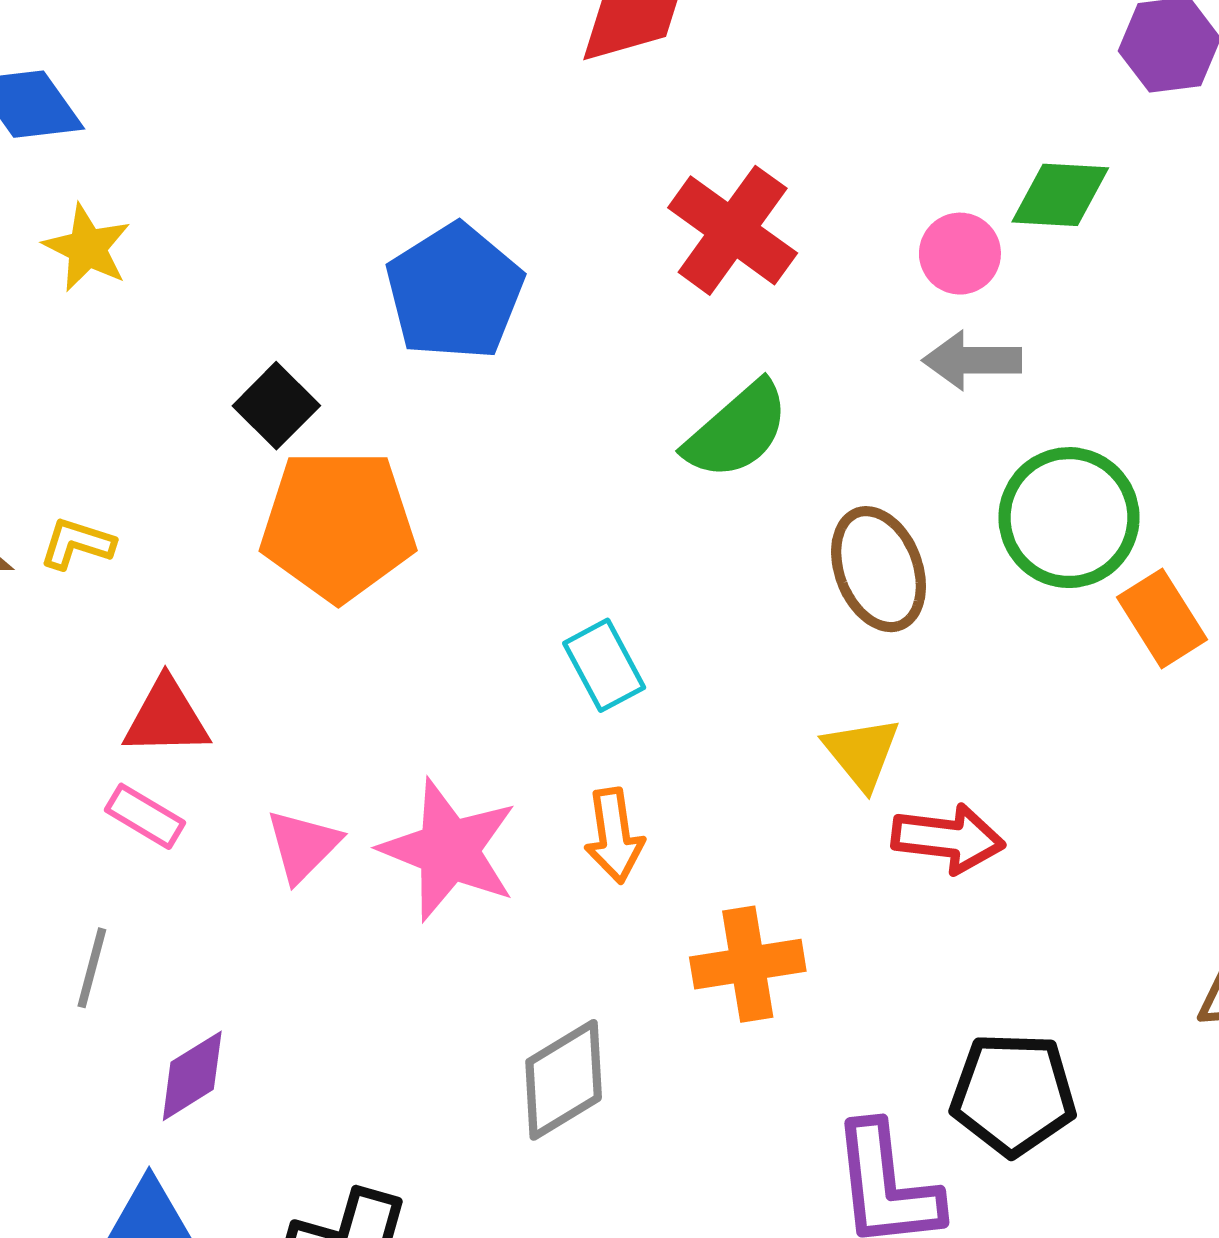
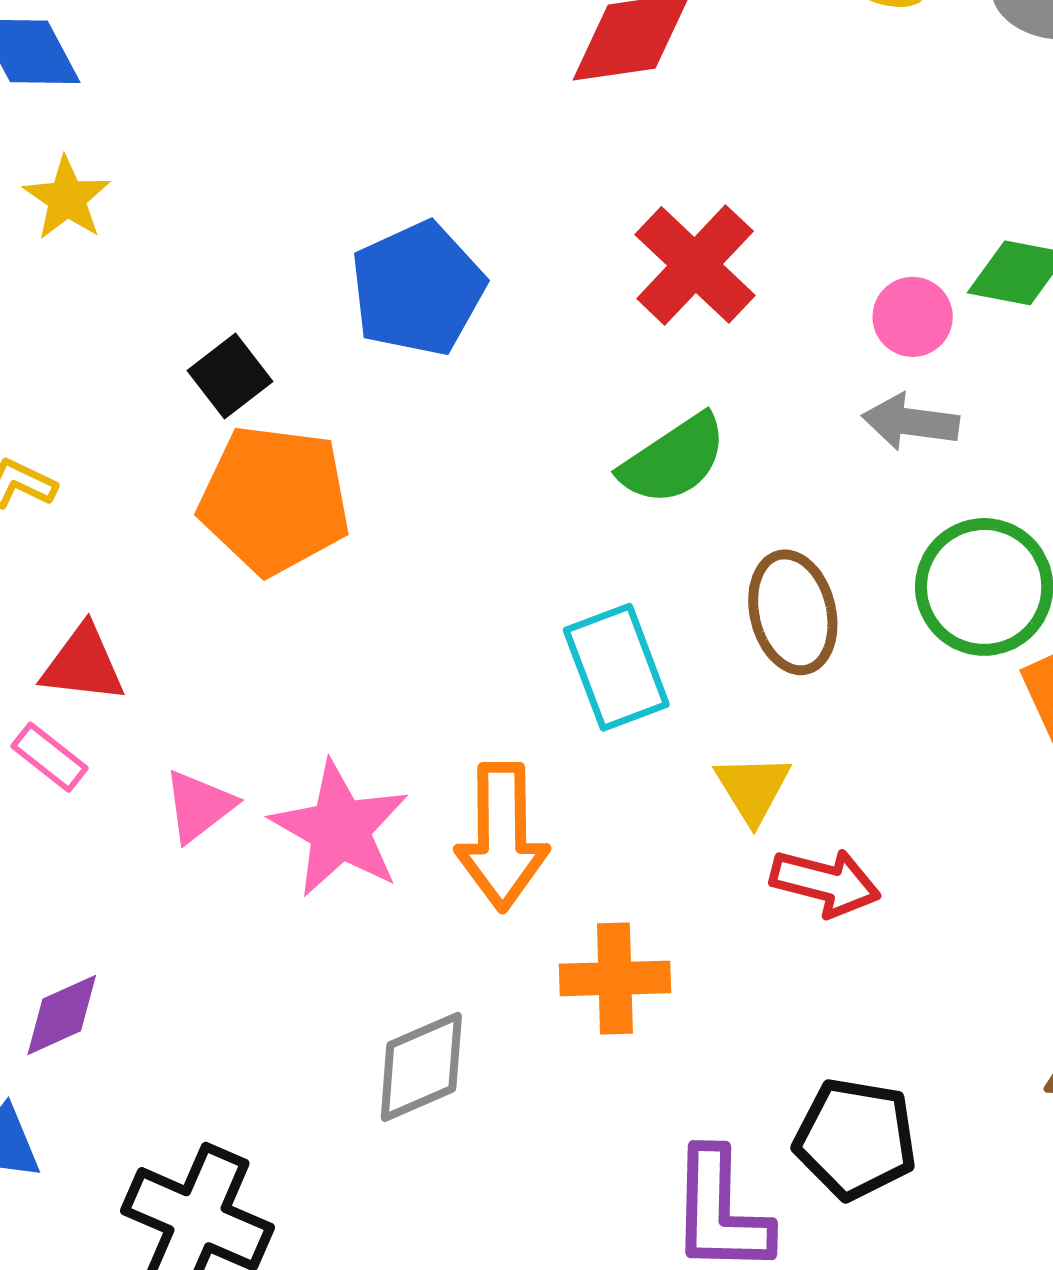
cyan rectangle: (604, 665) -> (616, 667), moved, size x1.4
orange arrow: (614, 836) -> (502, 837), size x1.6

